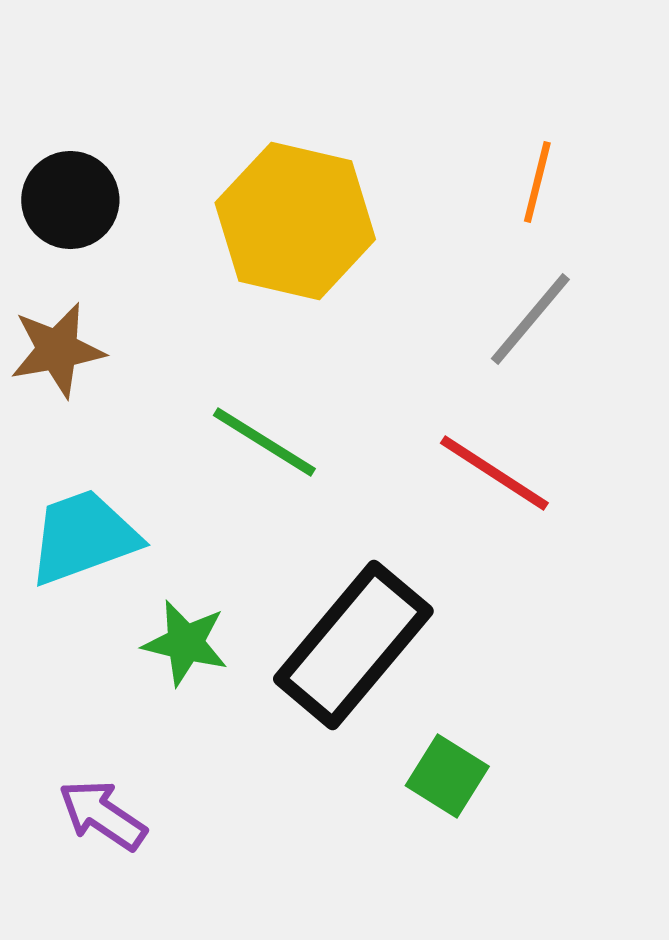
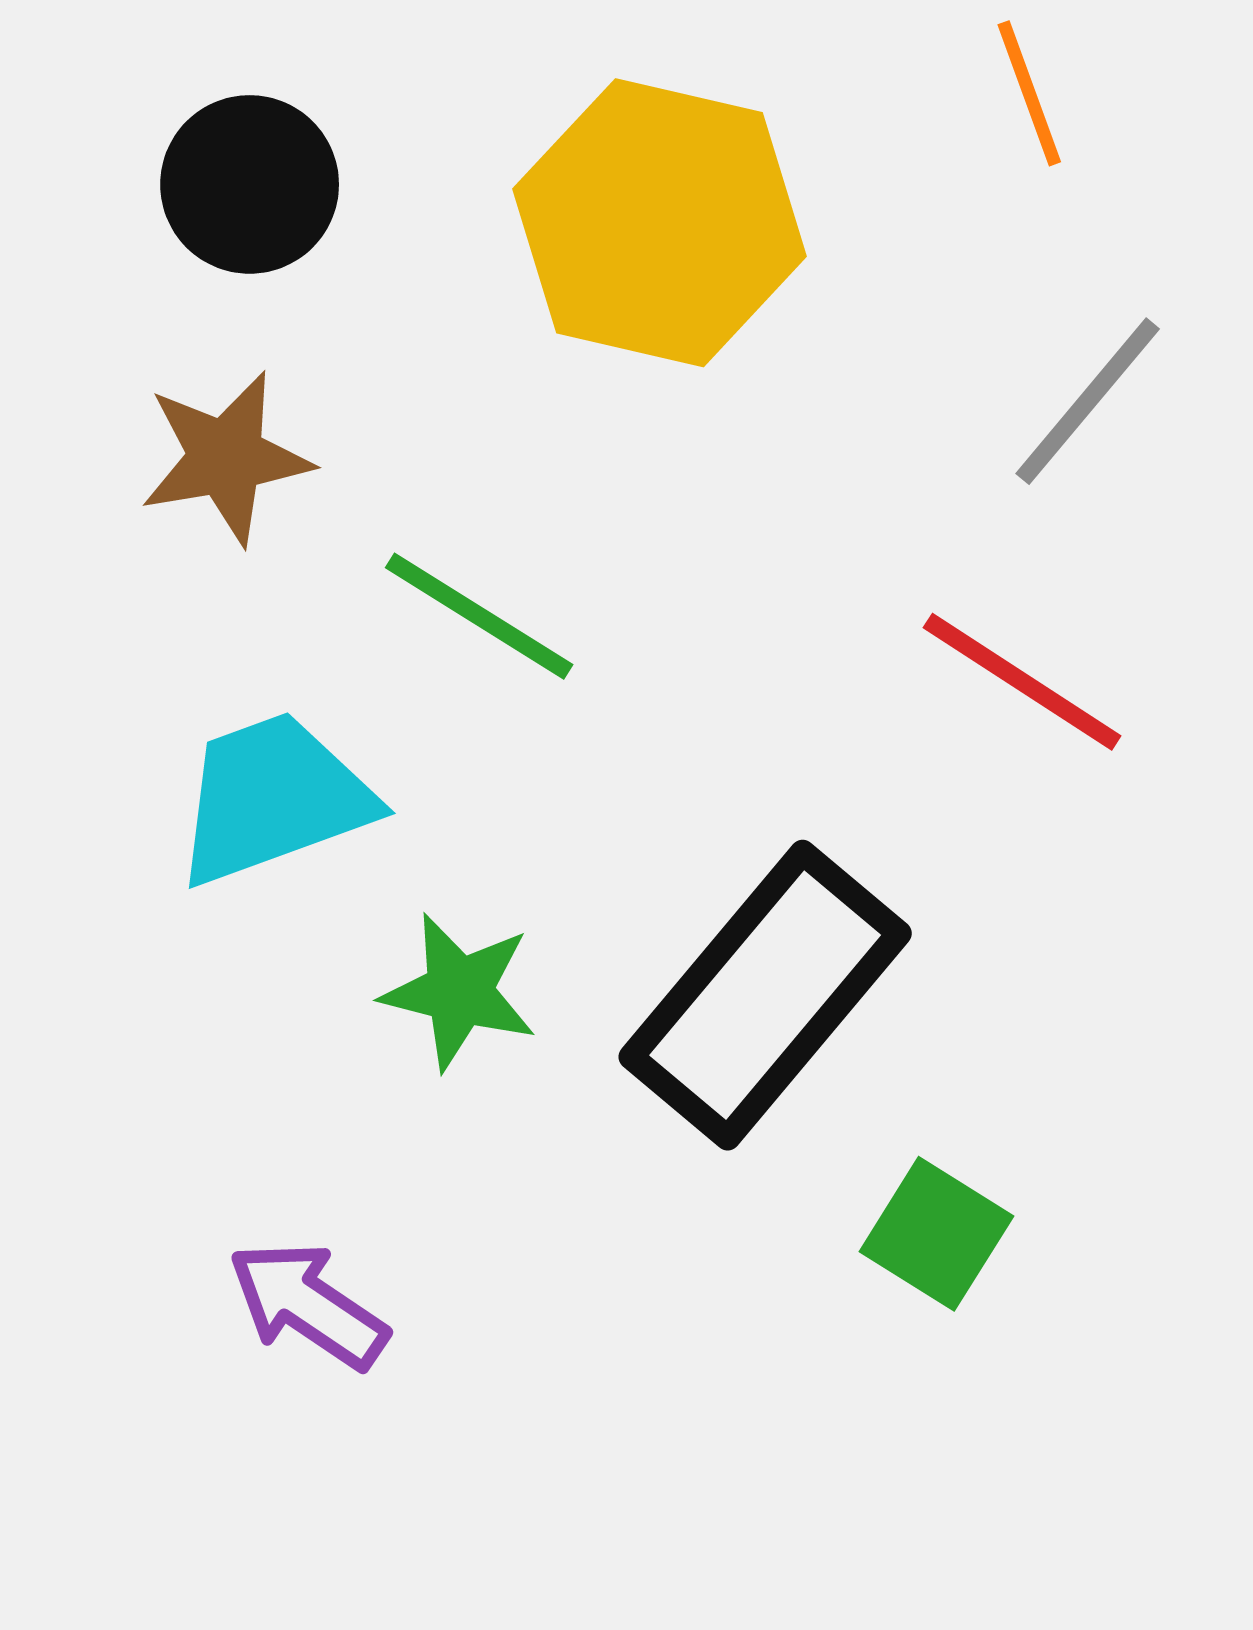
orange line: (537, 182) -> (1029, 93), moved, turned -34
green line: (264, 442) -> (479, 616), moved

